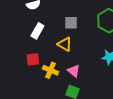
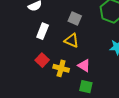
gray square: (71, 23) -> (75, 18), turned 32
red square: (33, 59) -> (42, 60), turned -32

